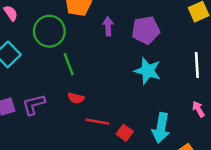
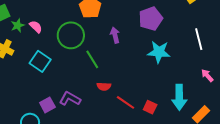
purple arrow: (108, 26) -> (115, 35), moved
purple L-shape: (34, 105) -> (70, 99), turned 55
red line: (97, 122) -> (126, 102), turned 36

